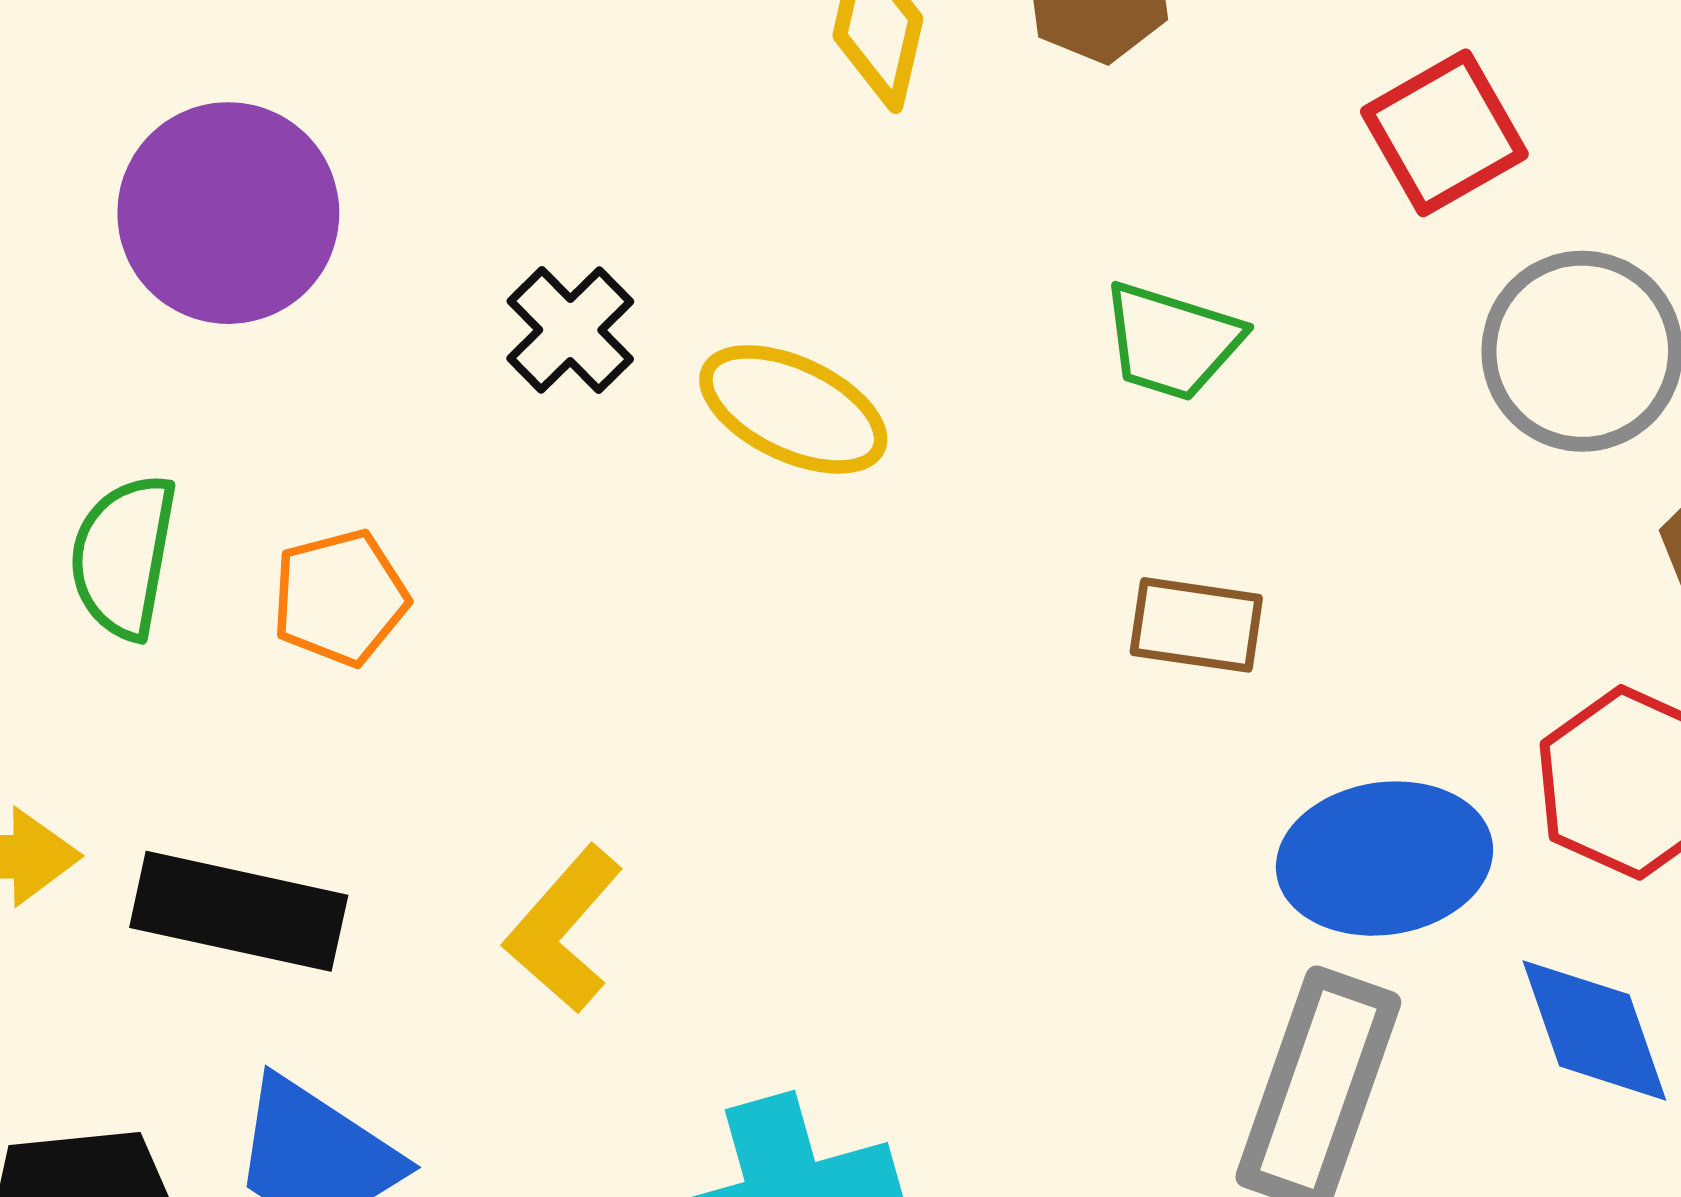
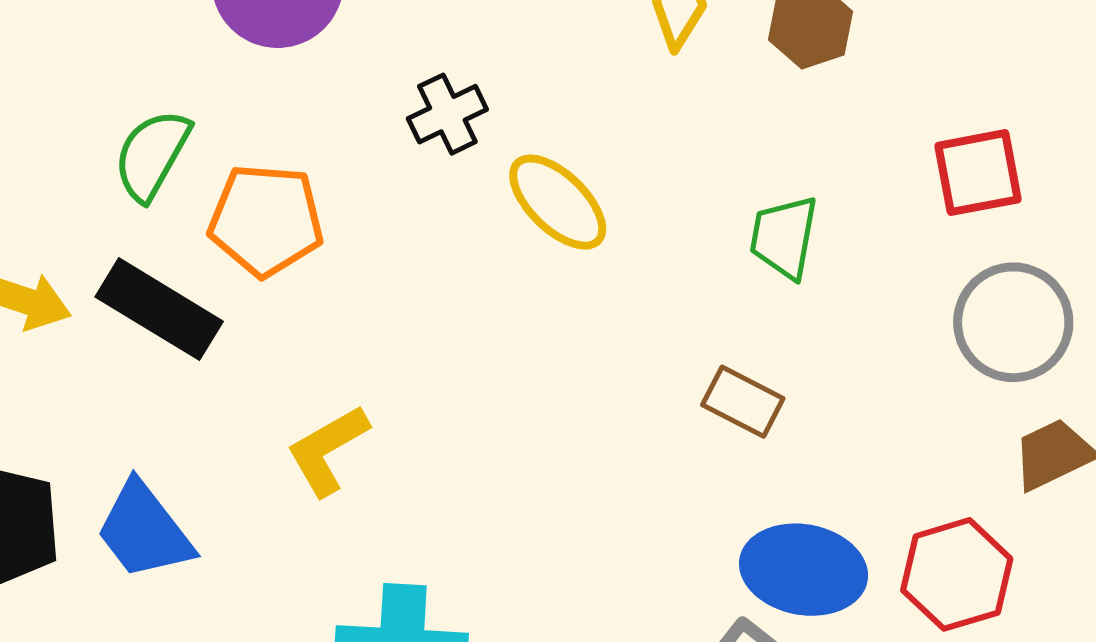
green trapezoid: (1172, 341) -> (784, 237), turned 64
orange pentagon: (340, 598) -> (266, 220), size x1.4
black rectangle: (239, 911) -> (159, 309), moved

